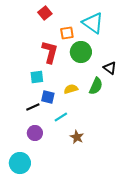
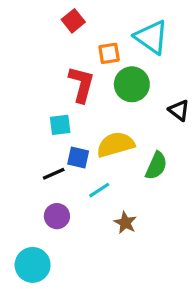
green semicircle: (96, 86) -> (156, 166), moved
yellow semicircle: (71, 89) -> (116, 144), size x1.6

